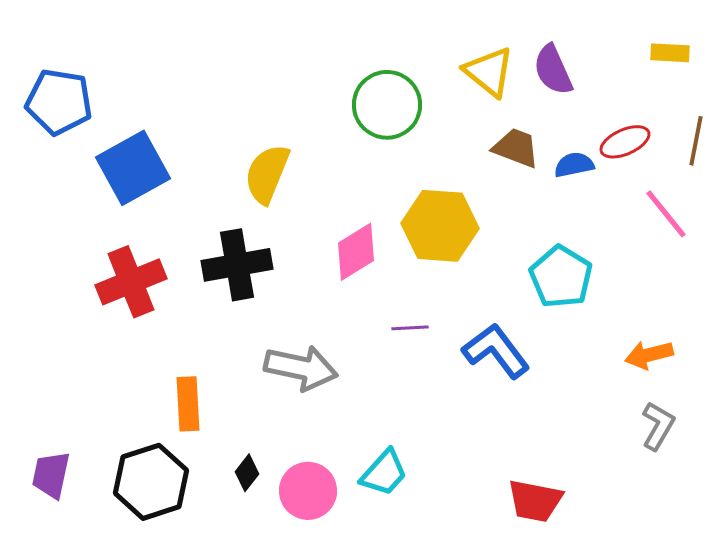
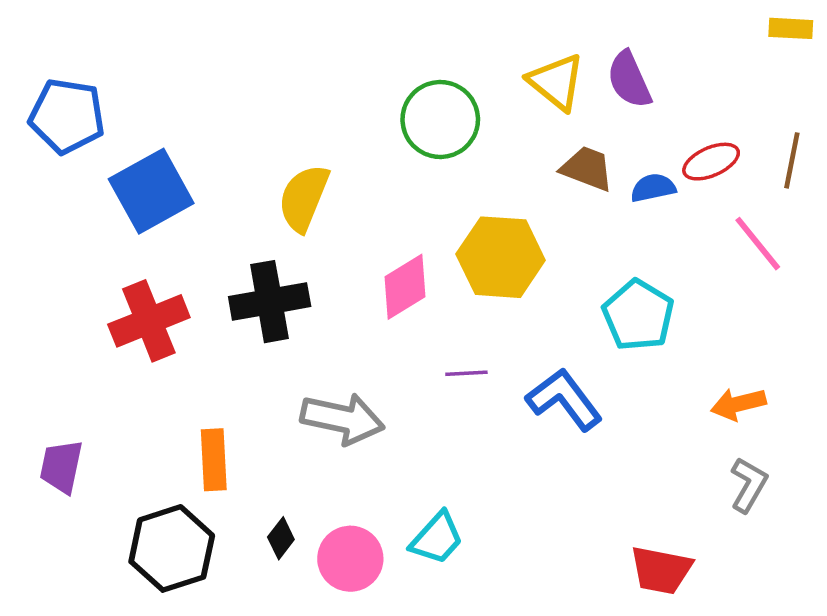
yellow rectangle: (670, 53) -> (791, 28), moved
purple trapezoid: (51, 475) -> (61, 467), moved
red trapezoid: (535, 501) -> (661, 570), moved

